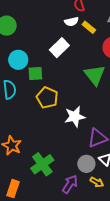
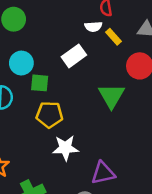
yellow pentagon: (47, 98) -> (50, 115), turned -30
white star: (75, 117) -> (65, 148), moved

